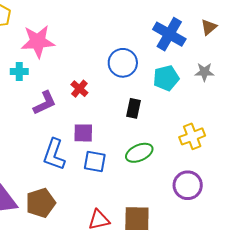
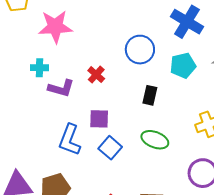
cyan cross: (19, 72) -> (39, 68), moved
purple L-shape: (45, 103) -> (61, 88), turned 40
green ellipse: (139, 153) -> (155, 140), turned 44
blue square: (95, 162) -> (110, 148), turned 30

